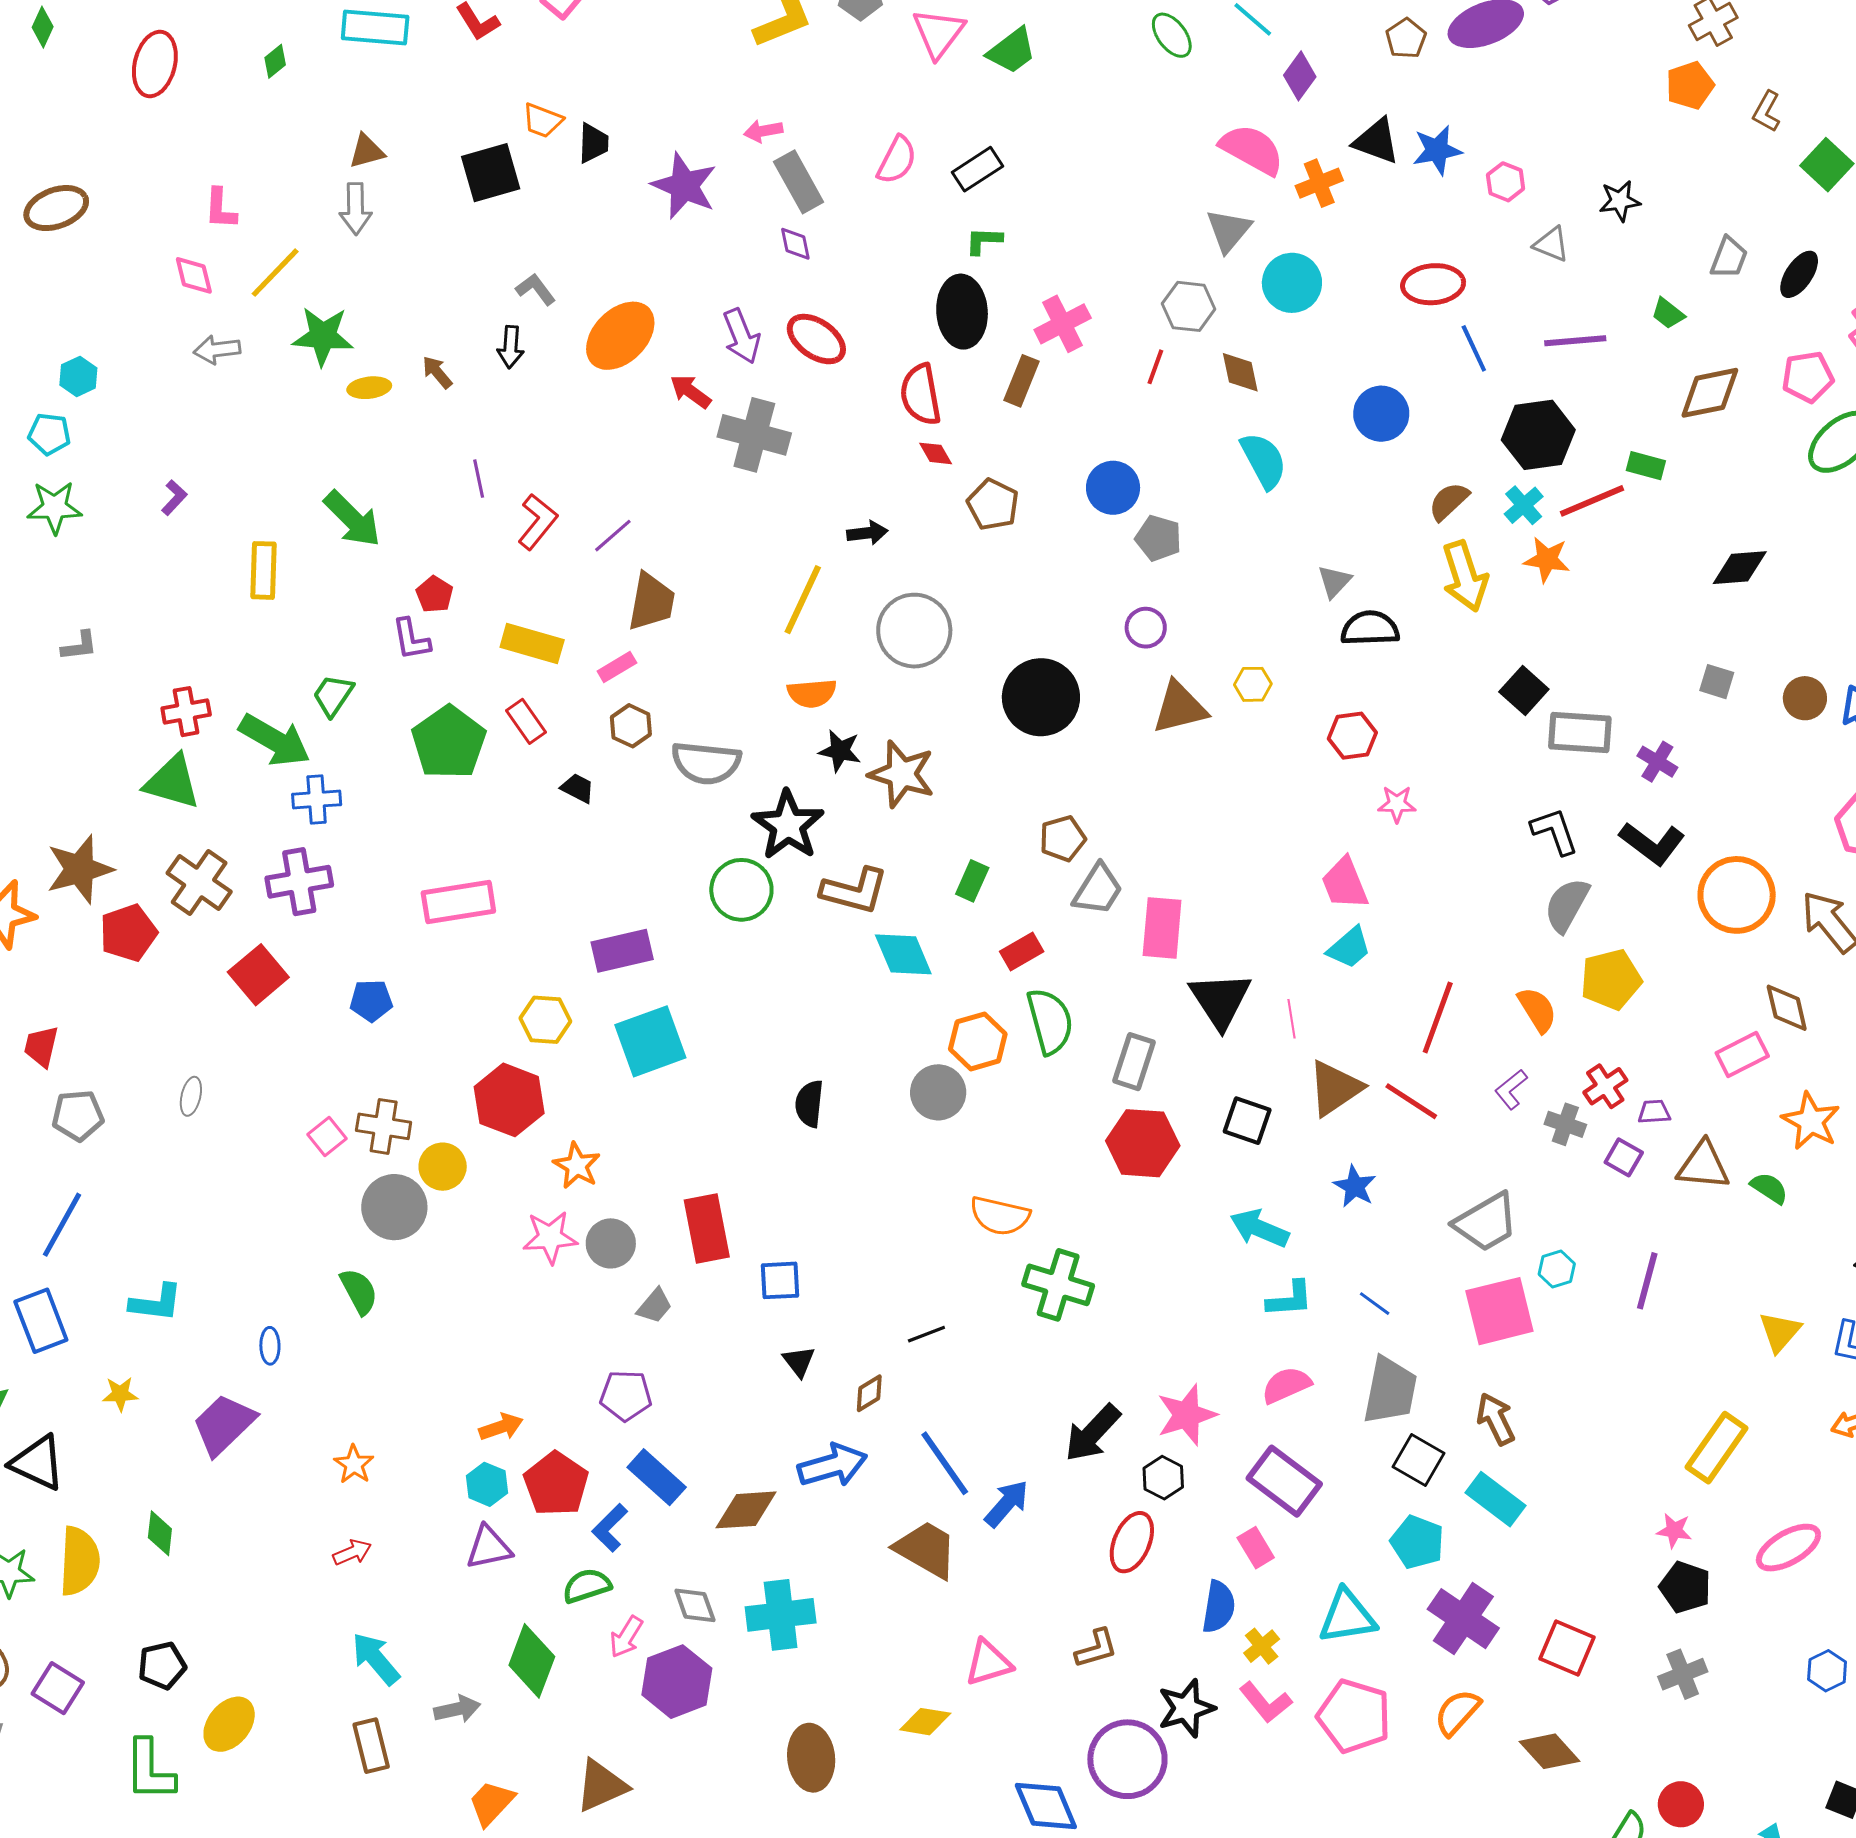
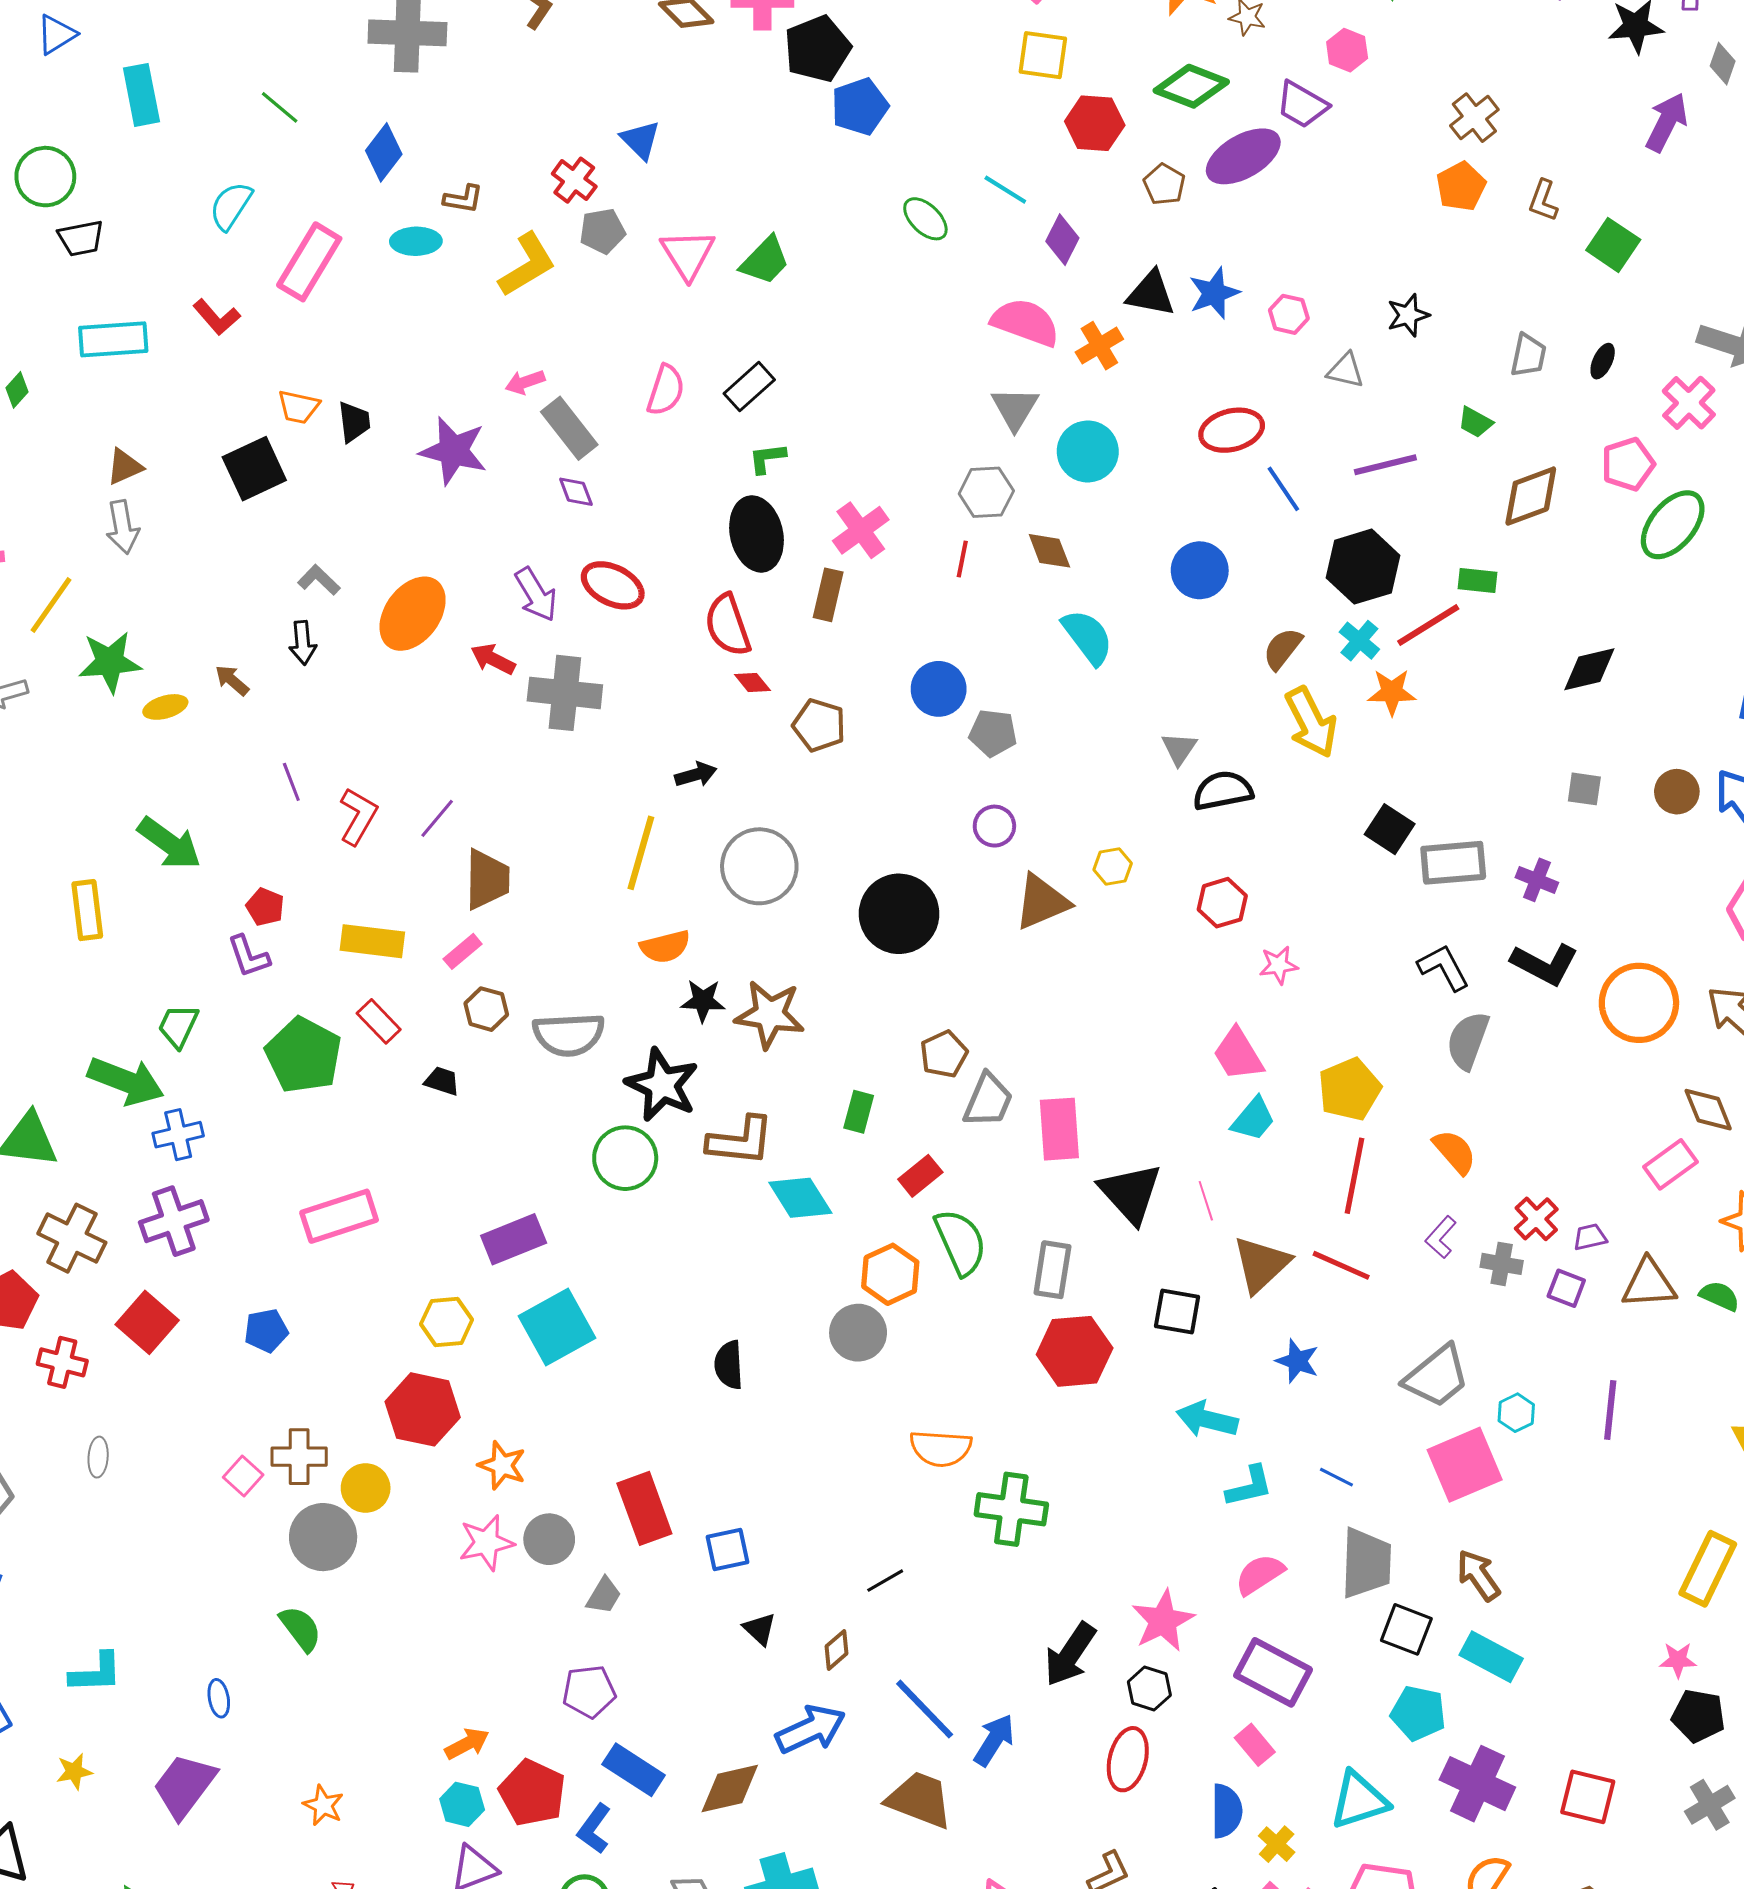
black ellipse: (1799, 274) -> (1603, 361), size x0.7
red cross: (186, 712) -> (62, 1362), moved, turned 33
yellow pentagon: (1611, 979) -> (1350, 1089), moved

